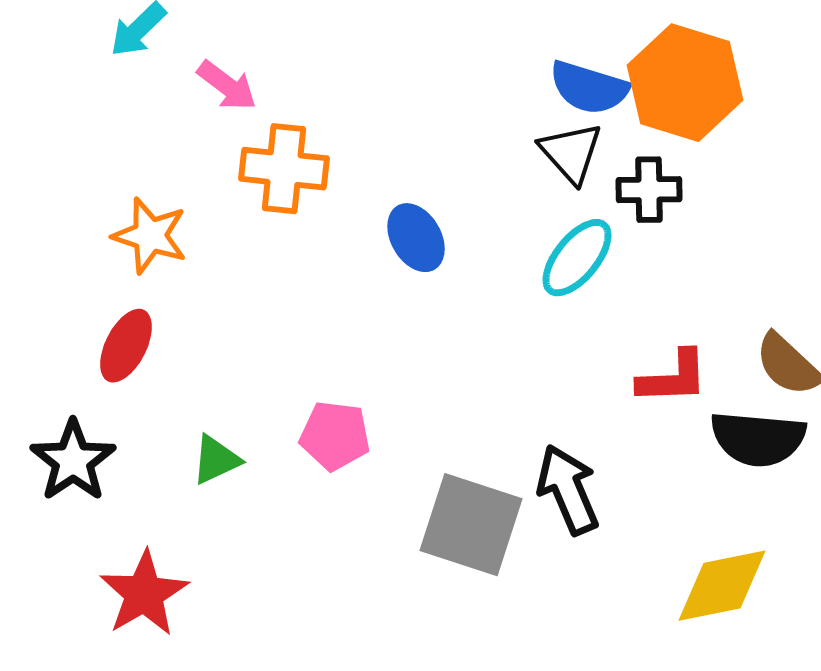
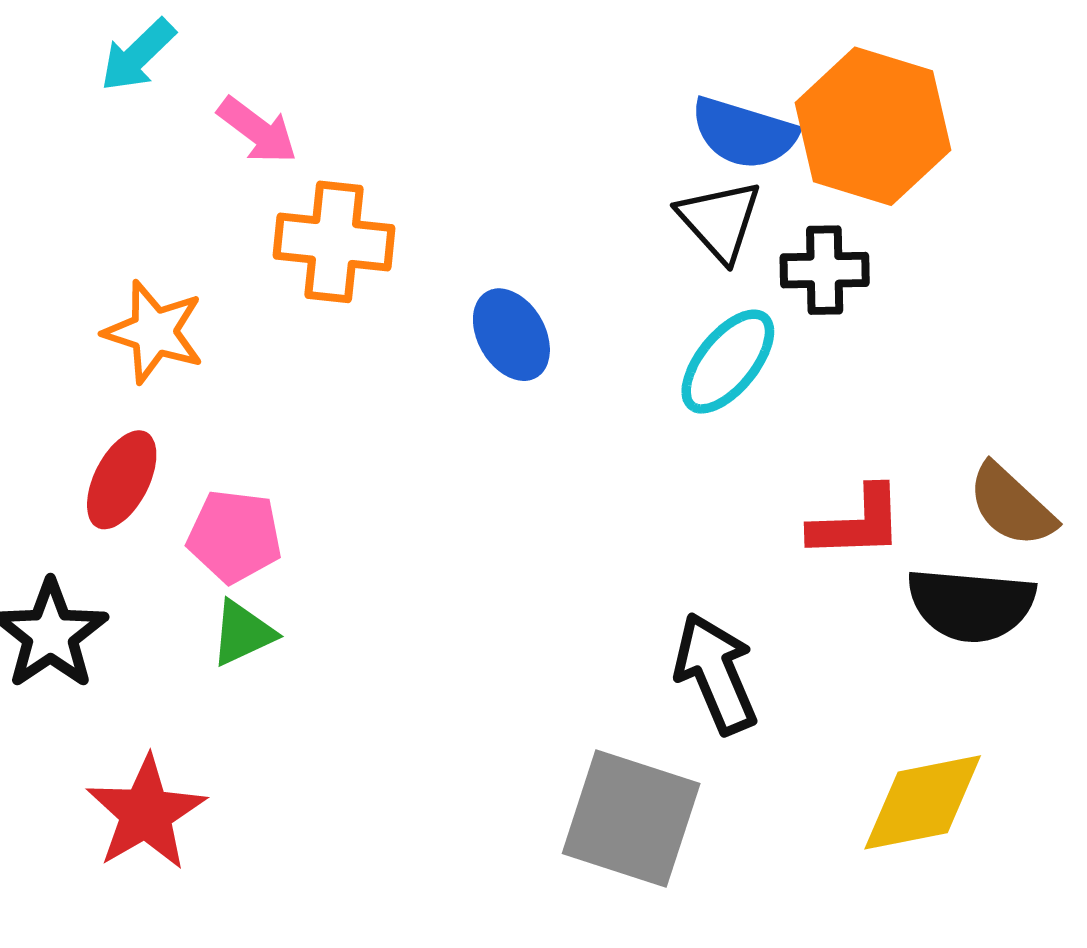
pink pentagon: (335, 436) -> (235, 536), moved
gray square: (471, 525) -> (631, 818), moved

